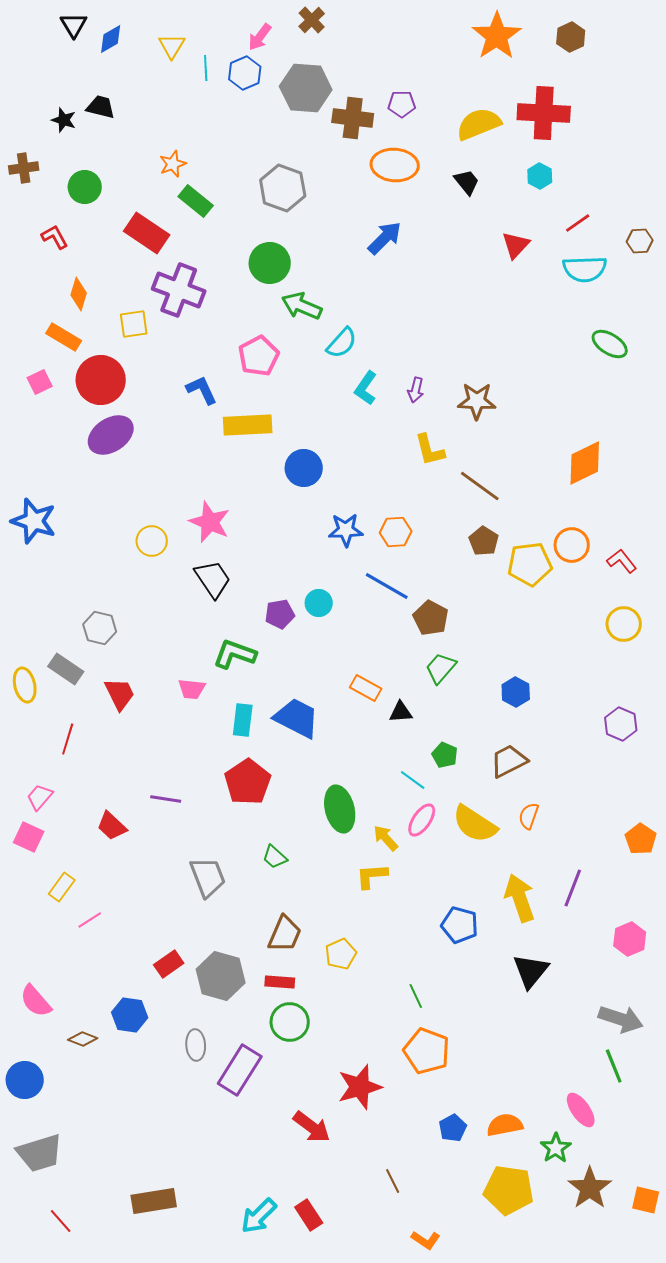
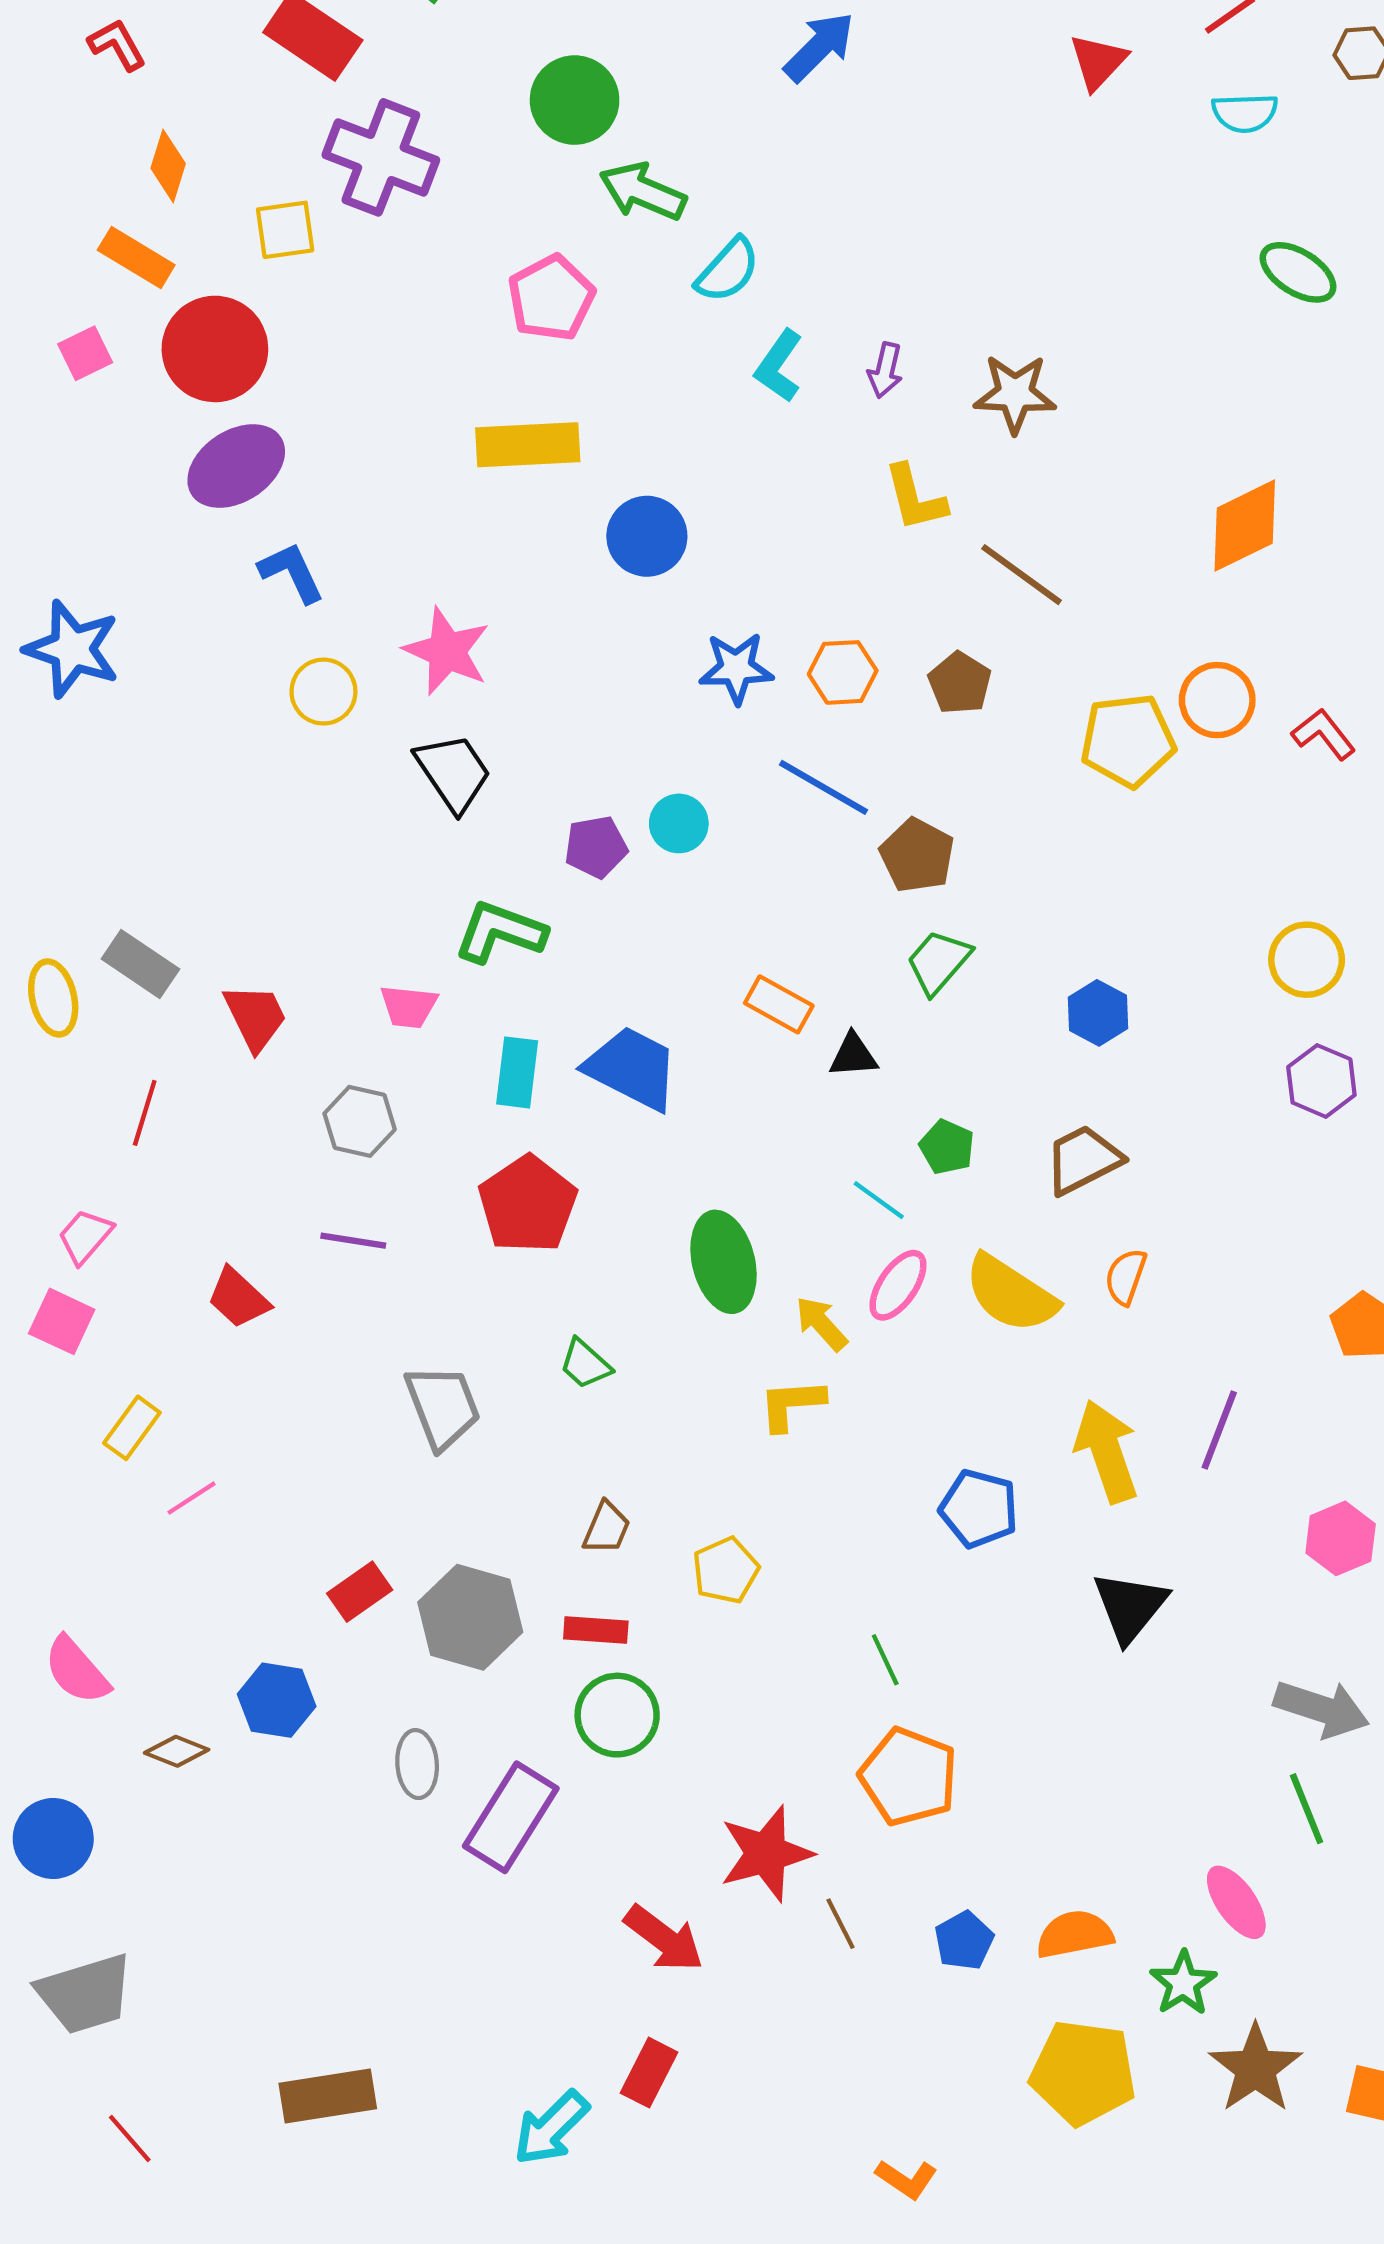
cyan semicircle: (585, 269) -> (1245, 113), size x0.7
blue L-shape: (202, 390) -> (292, 572), moved
brown pentagon: (484, 541) -> (960, 683), moved
yellow circle: (624, 624) -> (1307, 960), moved
gray hexagon: (100, 628) -> (360, 1121), moved
brown trapezoid: (285, 934) -> (606, 1528), size x0.7
brown line: (393, 1181) -> (841, 1924), moved
red rectangle: (309, 1215) -> (649, 2073), moved, turned 60

